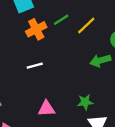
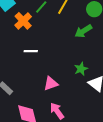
white line: (35, 66) -> (31, 51), turned 32

